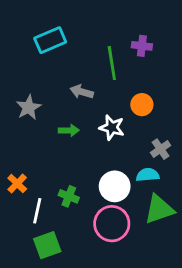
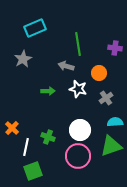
purple cross: (142, 46) -> (115, 48), moved
gray arrow: (82, 92) -> (66, 66), moved
gray star: (29, 107) -> (23, 59), moved
gray cross: (161, 149) -> (106, 98), moved
cyan semicircle: (148, 175) -> (115, 122), moved

